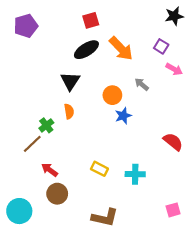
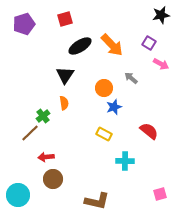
red square: (91, 20) -> (65, 19), moved
red semicircle: (173, 142) -> (149, 131), moved
yellow rectangle: (99, 169) -> (104, 134), moved
red arrow: (50, 170) -> (46, 157), turned -42

